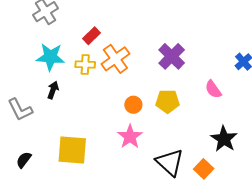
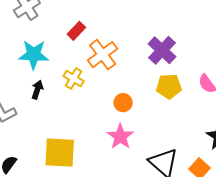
yellow cross: (85, 65) -> (74, 79), moved, turned 30
yellow pentagon: (168, 101) -> (169, 86), moved

